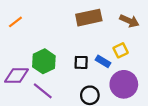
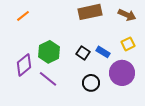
yellow square: (121, 50) -> (128, 44), moved
black square: (81, 62) -> (83, 53), turned 32
purple diamond: (17, 76) -> (24, 65), turned -40

